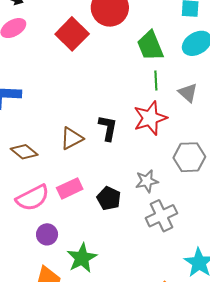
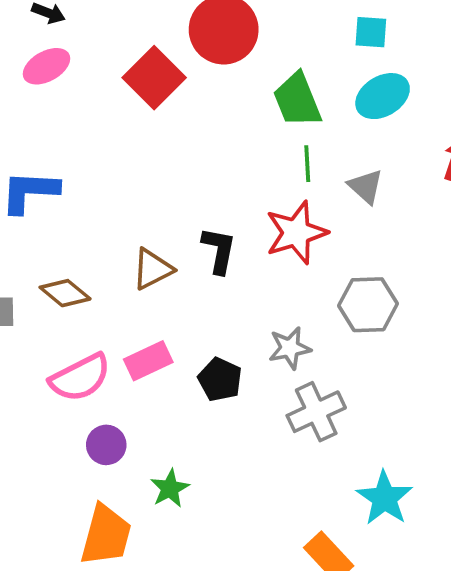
green star: (82, 258) -> (170, 488), size x0.7

